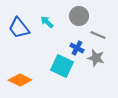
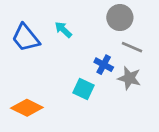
gray circle: (79, 16) -> (120, 18), moved
cyan square: (62, 66) -> (84, 89), size x0.7

